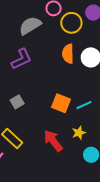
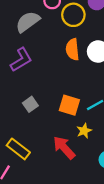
gray square: (17, 102) -> (30, 104), moved
yellow star: (79, 133) -> (84, 131), moved

